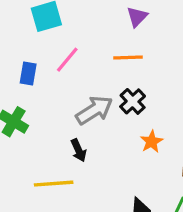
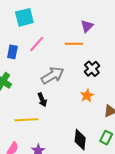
purple triangle: (137, 17) -> (87, 26), moved
black cross: (133, 101) -> (92, 69), moved

